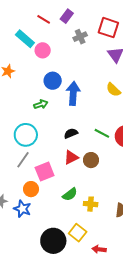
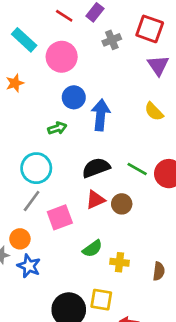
cyan rectangle: (25, 39) -> (24, 40), moved
pink circle: (43, 50) -> (62, 57), size x1.5
black semicircle: (71, 133) -> (96, 168), size x1.5
orange circle: (31, 189) -> (20, 239), moved
yellow square: (78, 233) -> (101, 300), turned -30

